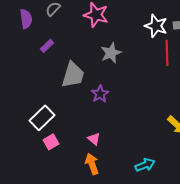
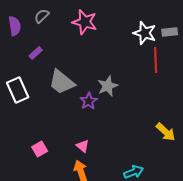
gray star: (111, 53) -> (108, 86), moved
gray trapezoid: (73, 75) -> (62, 82), turned 112
white rectangle: (42, 118) -> (18, 90), moved, turned -70

